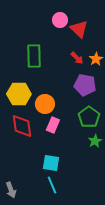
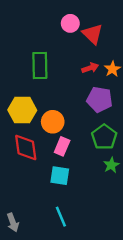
red arrow: (77, 58) -> (90, 68), turned -64
cyan square: (51, 163) -> (60, 176), moved

